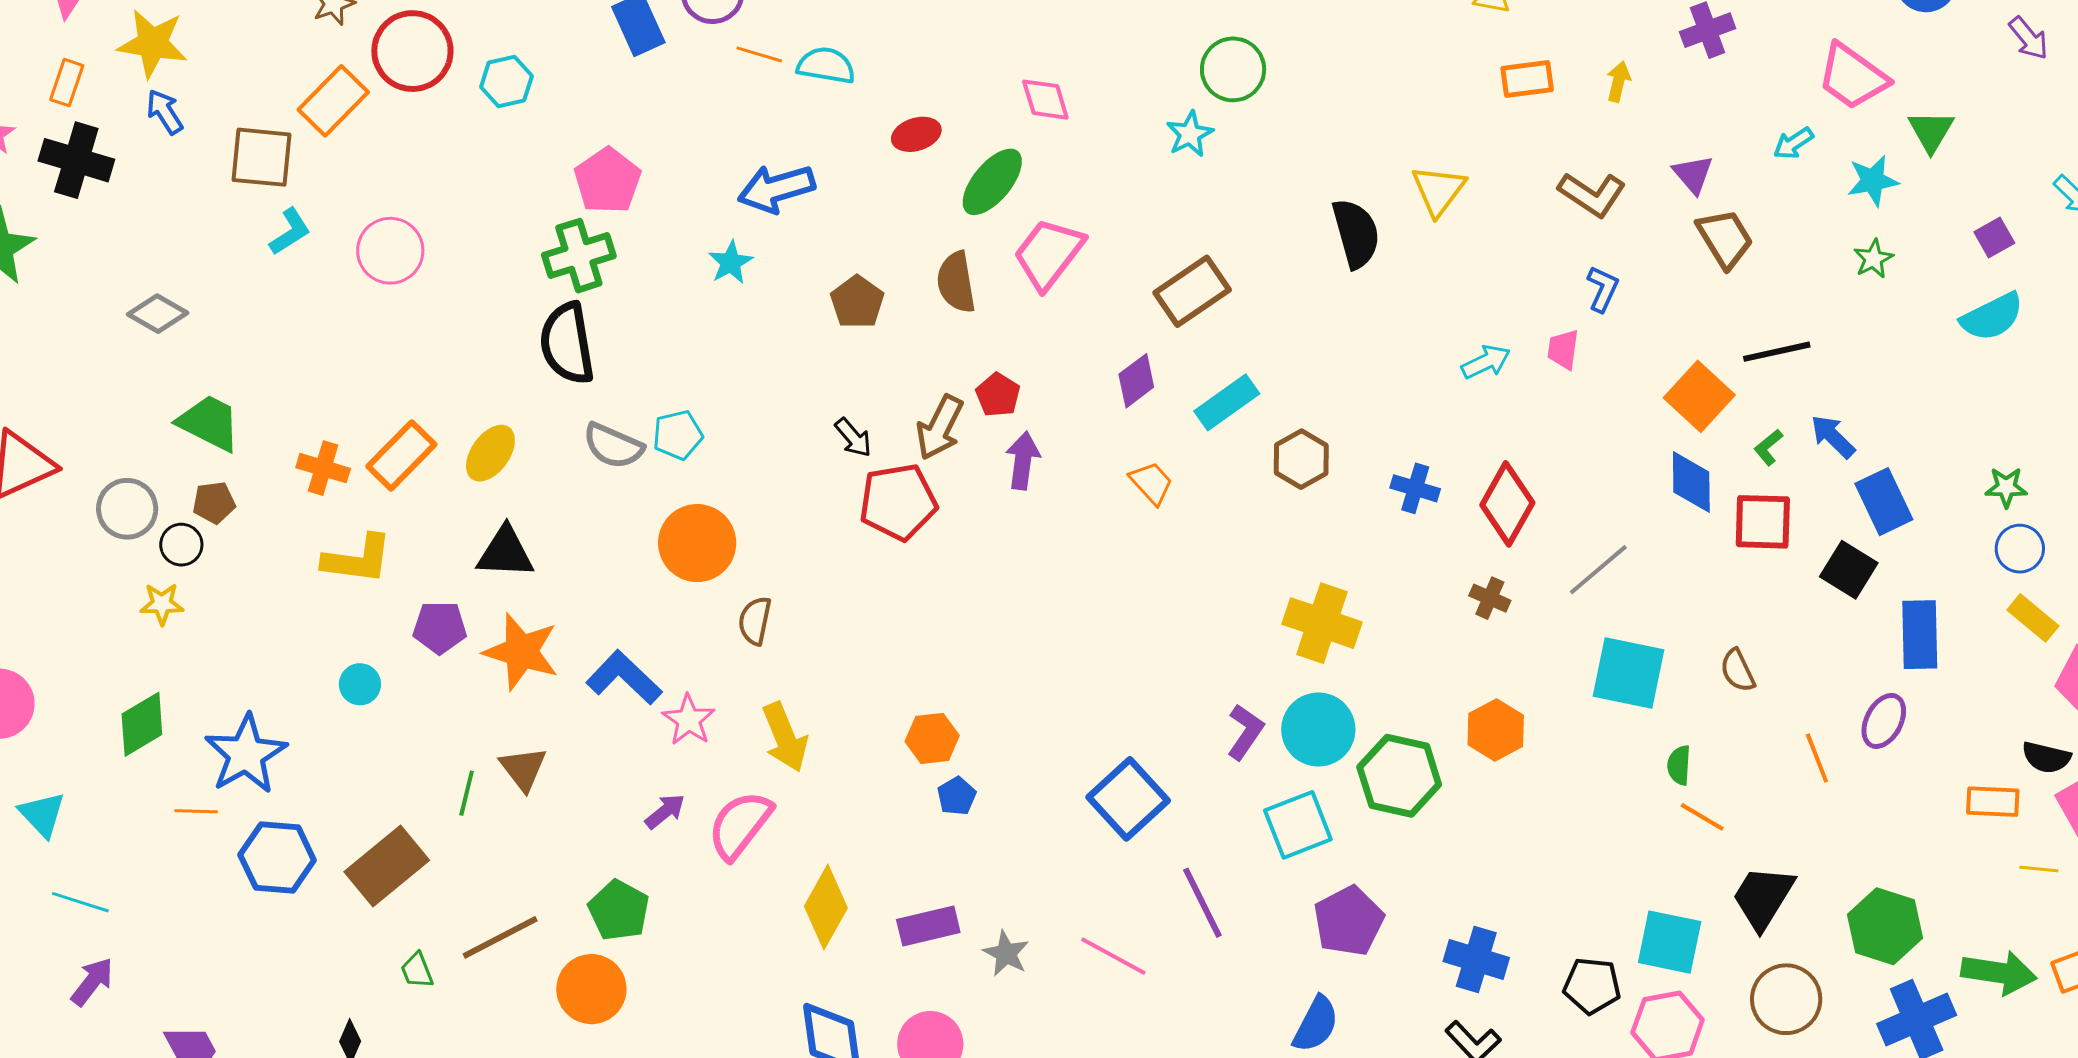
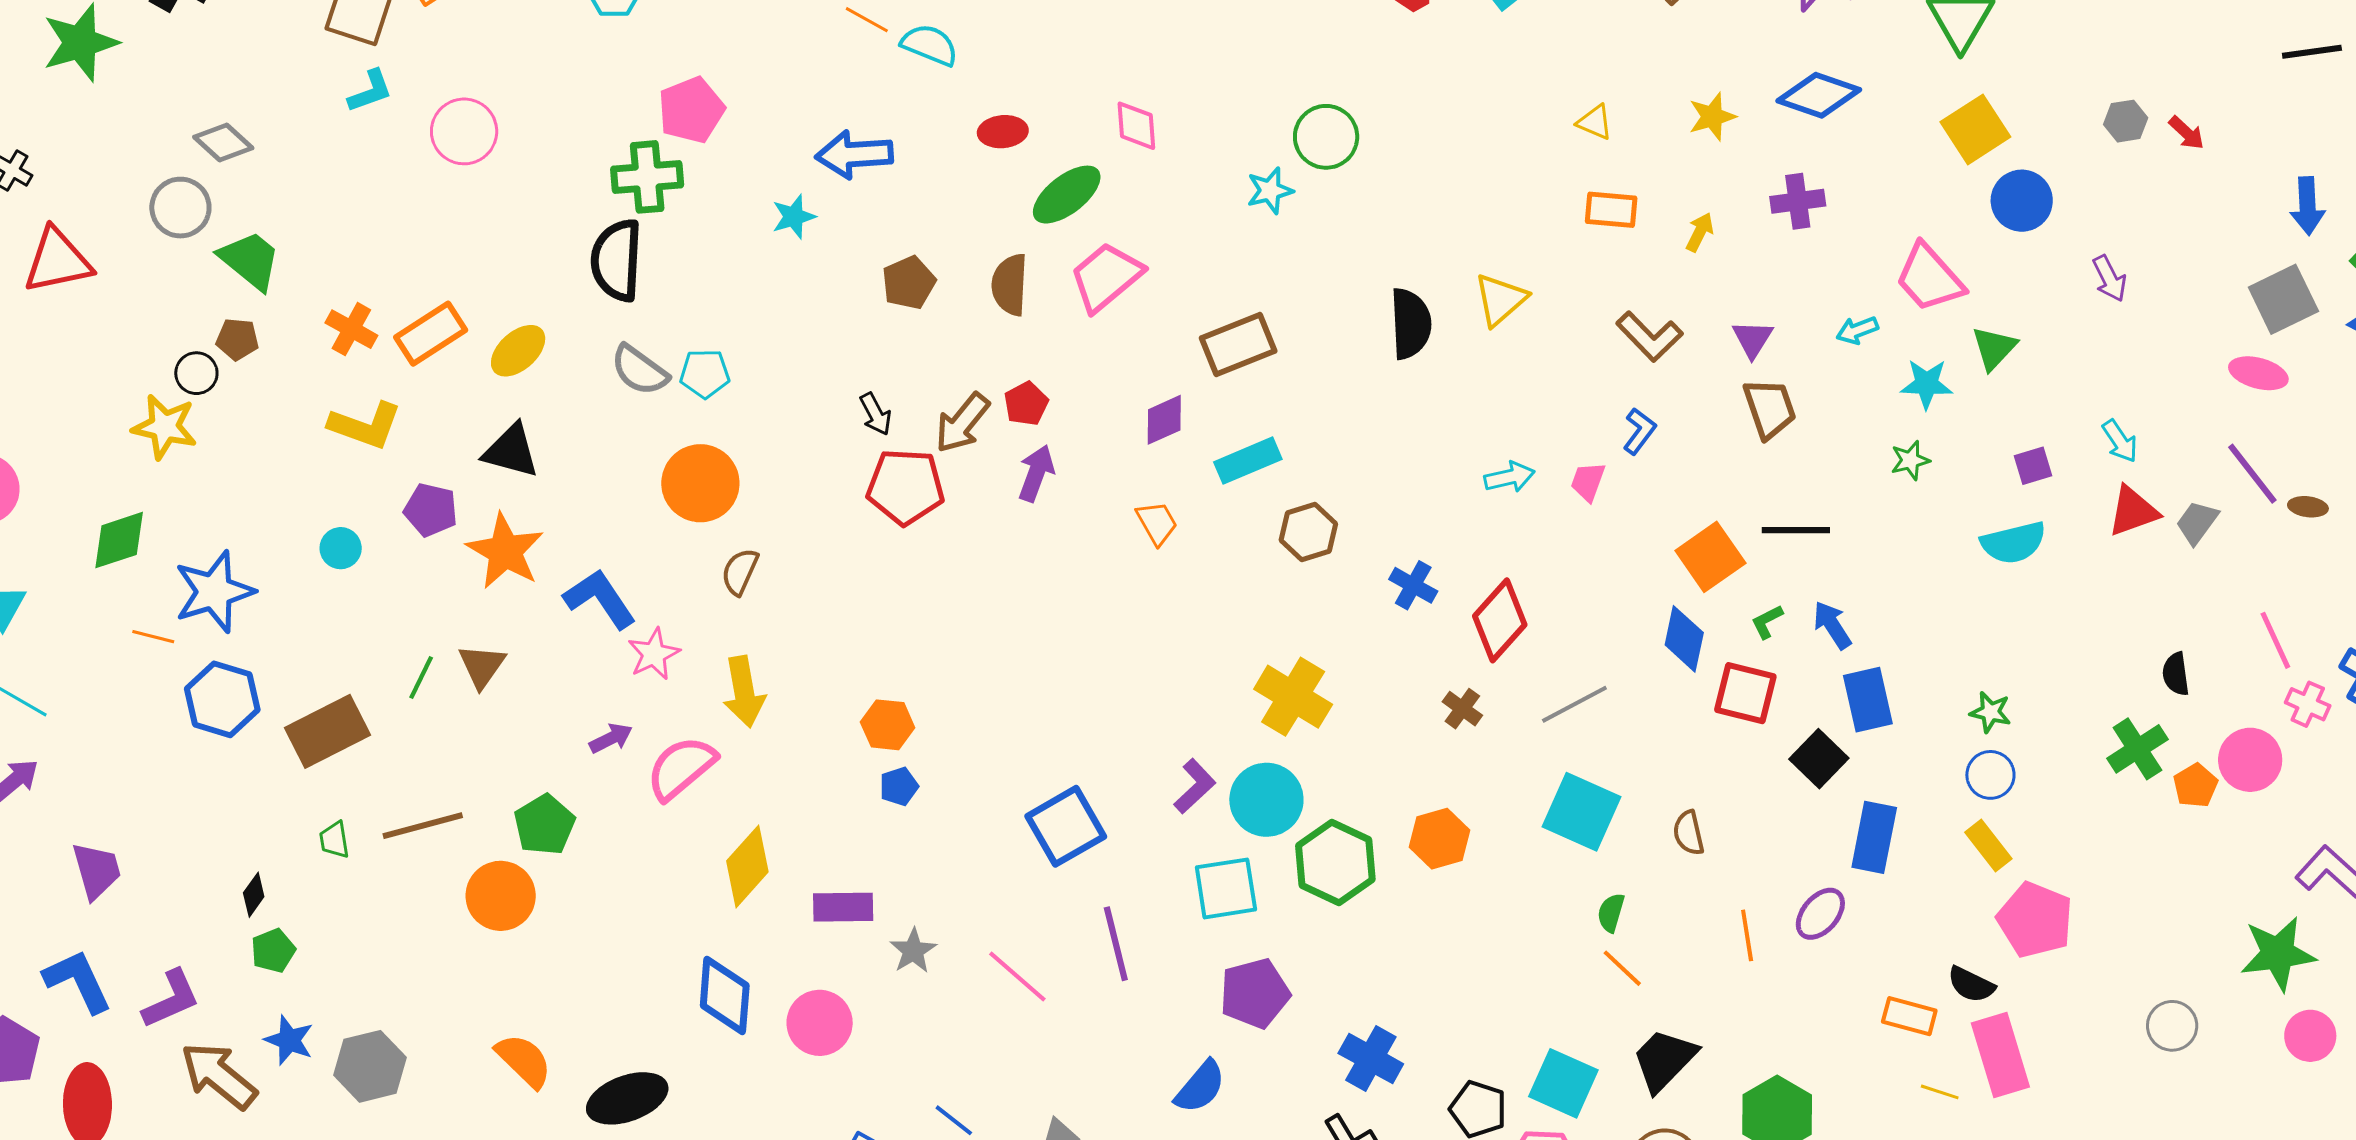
gray circle: (127, 509) -> (180, 208), moved
yellow star: (162, 604) -> (165, 427), size x1.5

